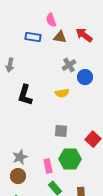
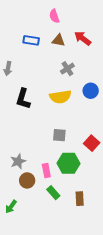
pink semicircle: (51, 20) -> (54, 16), moved
blue circle: (85, 77) -> (91, 91), moved
yellow semicircle: (62, 93) -> (60, 97), size x1.5
brown circle: (18, 176) -> (27, 180), moved

